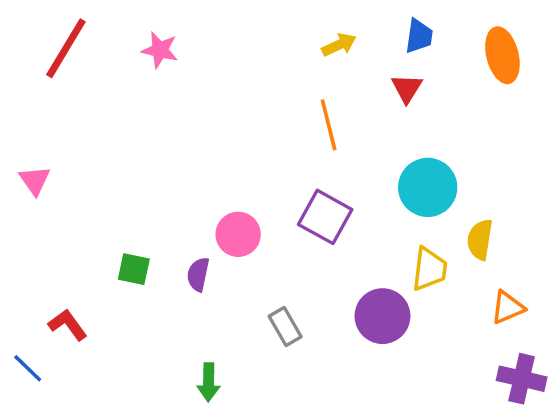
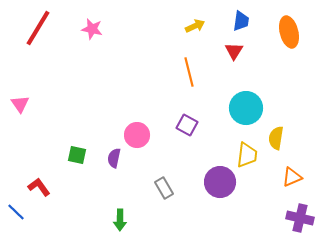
purple square: (325, 217) -> (187, 125), size x0.7

